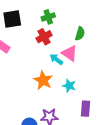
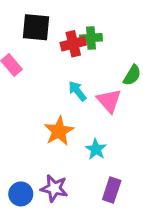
red cross: (44, 37) -> (73, 44), moved
cyan arrow: (56, 59) -> (77, 91), moved

